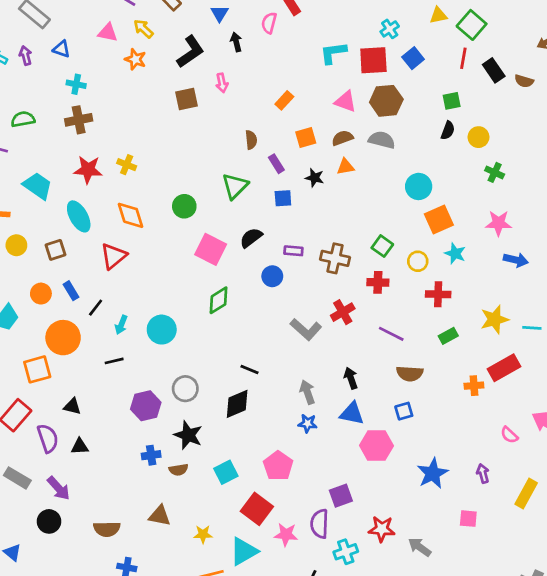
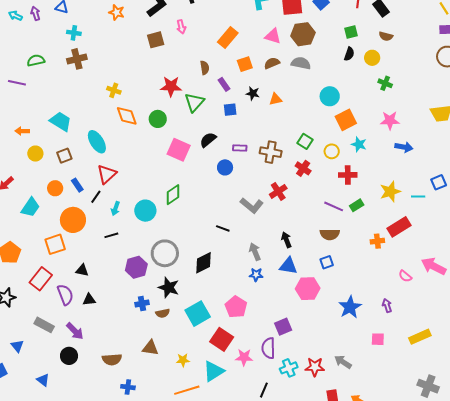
brown semicircle: (524, 81) -> (386, 36), moved
orange rectangle: (284, 100) -> (228, 37), size x1.5
orange triangle: (345, 167) -> (276, 99), moved
red star: (88, 170) -> (171, 86), moved
cyan trapezoid: (38, 186) -> (61, 121), moved
orange diamond: (130, 215) -> (127, 116), moved
cyan ellipse: (79, 216) -> (97, 142), moved
red triangle: (113, 256) -> (107, 174), moved
red cross: (378, 282) -> (303, 168), turned 35
green diamond: (219, 300) -> (173, 195), moved
purple line: (391, 334) -> (334, 206), moved
black line: (249, 370) -> (223, 228), moved
gray circle: (185, 389) -> (165, 253), size x1.4
cyan square: (226, 472) -> (198, 314), size x1.4
yellow rectangle: (526, 493) -> (420, 337), moved, turned 40
red star: (382, 529) -> (315, 367), moved

